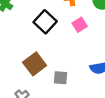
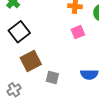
black square: (45, 22) -> (19, 32), moved

